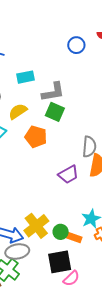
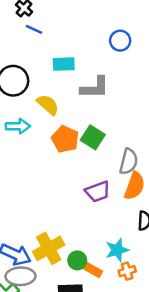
blue circle: (76, 45) -> (120, 41), moved
yellow semicircle: (18, 111) -> (48, 105), turned 66
green square: (55, 112) -> (93, 137), moved

